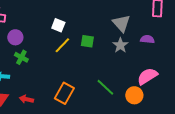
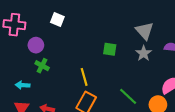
white square: (58, 25) -> (57, 19), moved
yellow line: (62, 45) -> (84, 77), moved, turned -60

